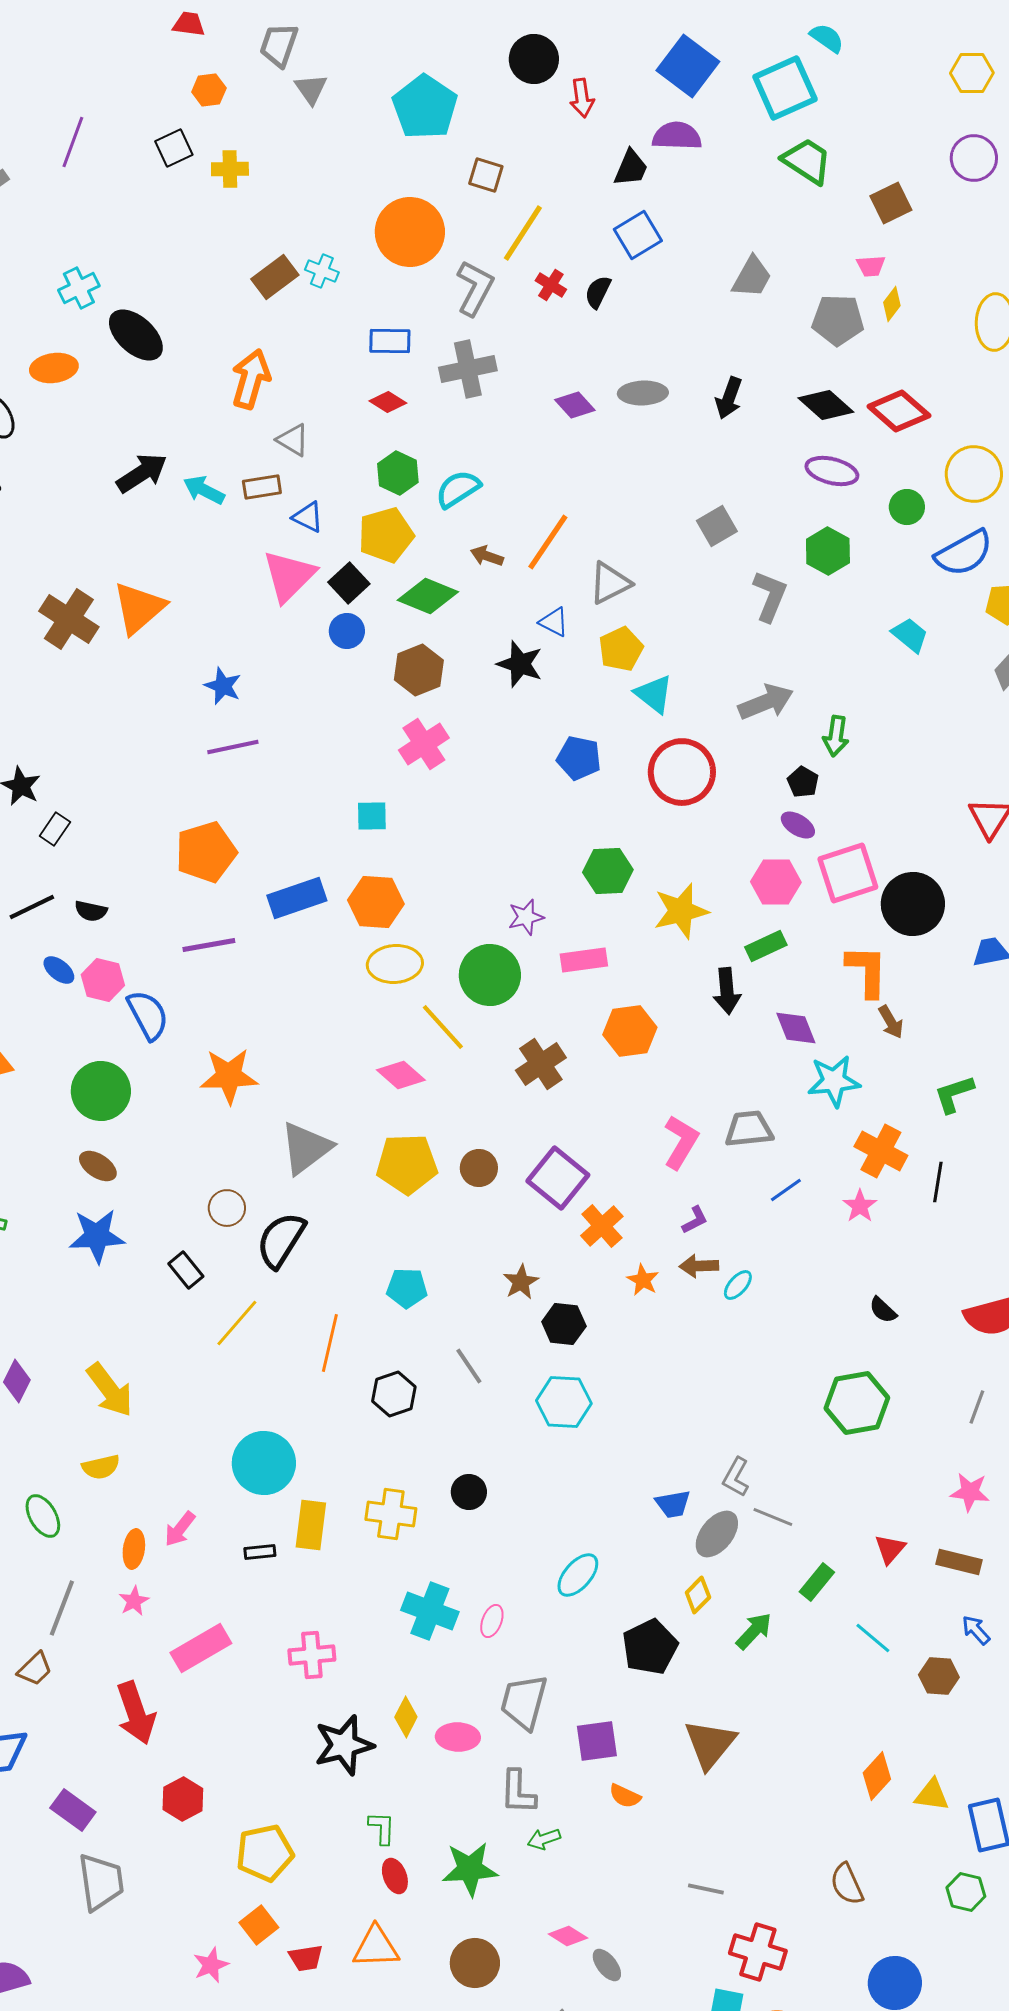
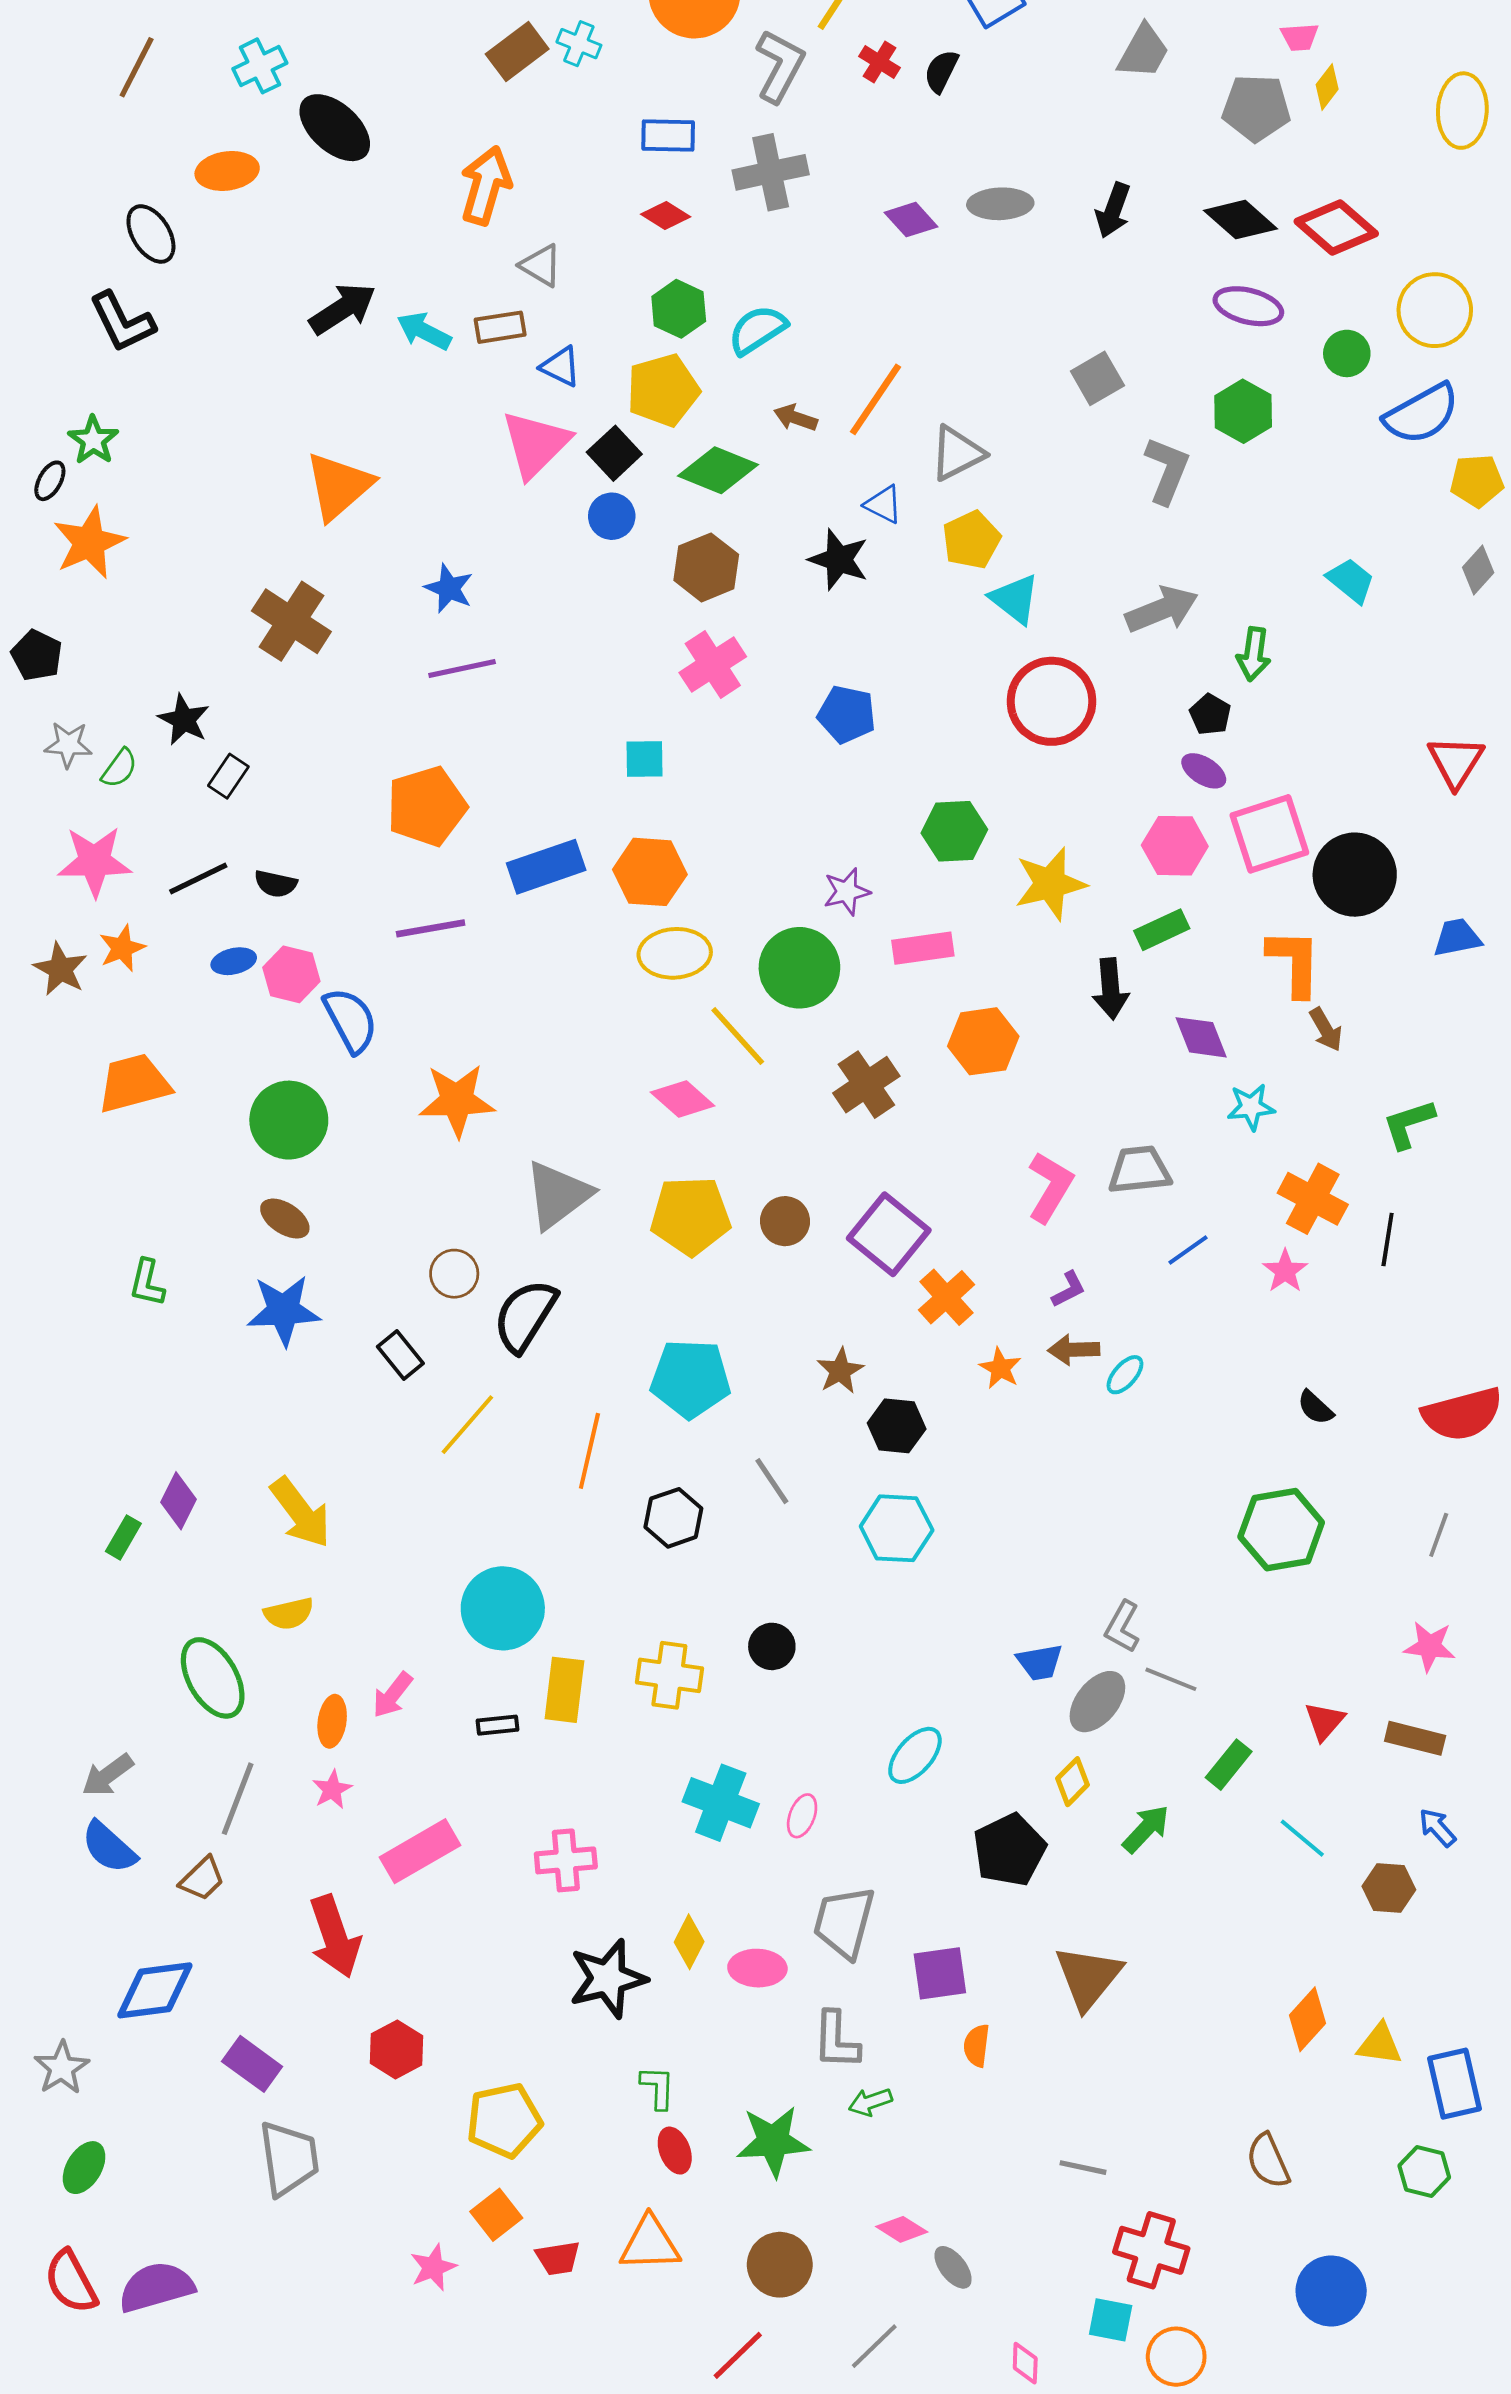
brown cross: (69, 619) -> (291, 621), moved
cyan trapezoid: (910, 635) -> (1351, 581), moved
blue pentagon: (579, 758) -> (847, 714), moved
blue ellipse: (59, 970) -> (234, 961), turned -52
cyan star: (834, 1081) -> (1251, 1107), size x0.7
cyan pentagon: (407, 1288) -> (690, 1379), size x1.5
green ellipse: (43, 1516) -> (213, 1678), size x1.4
orange semicircle: (625, 1796) -> (977, 2046), turned 72

